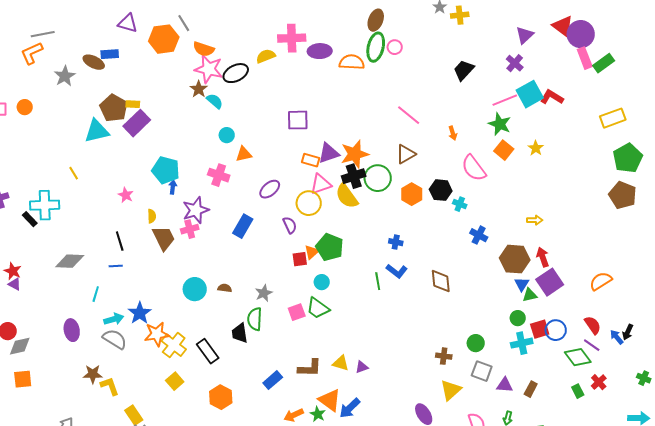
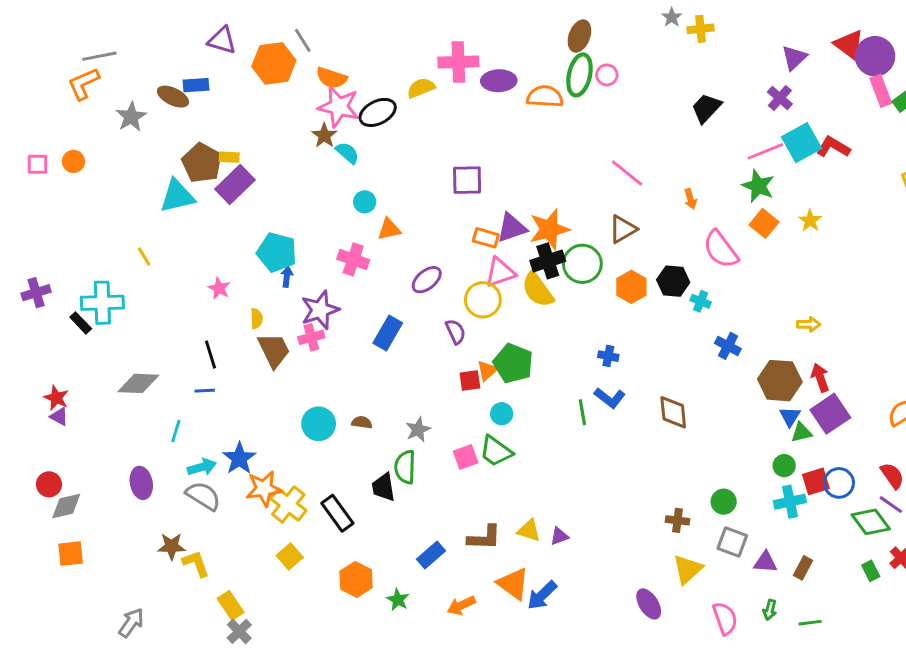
green star: (318, 414) -> (398, 600), moved

